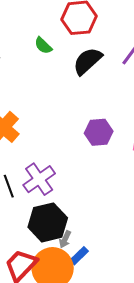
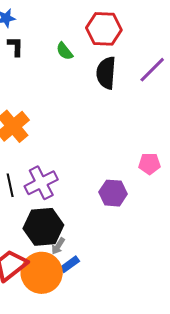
black semicircle: (88, 61) -> (106, 73), turned -52
purple hexagon: (99, 132) -> (113, 193), moved

